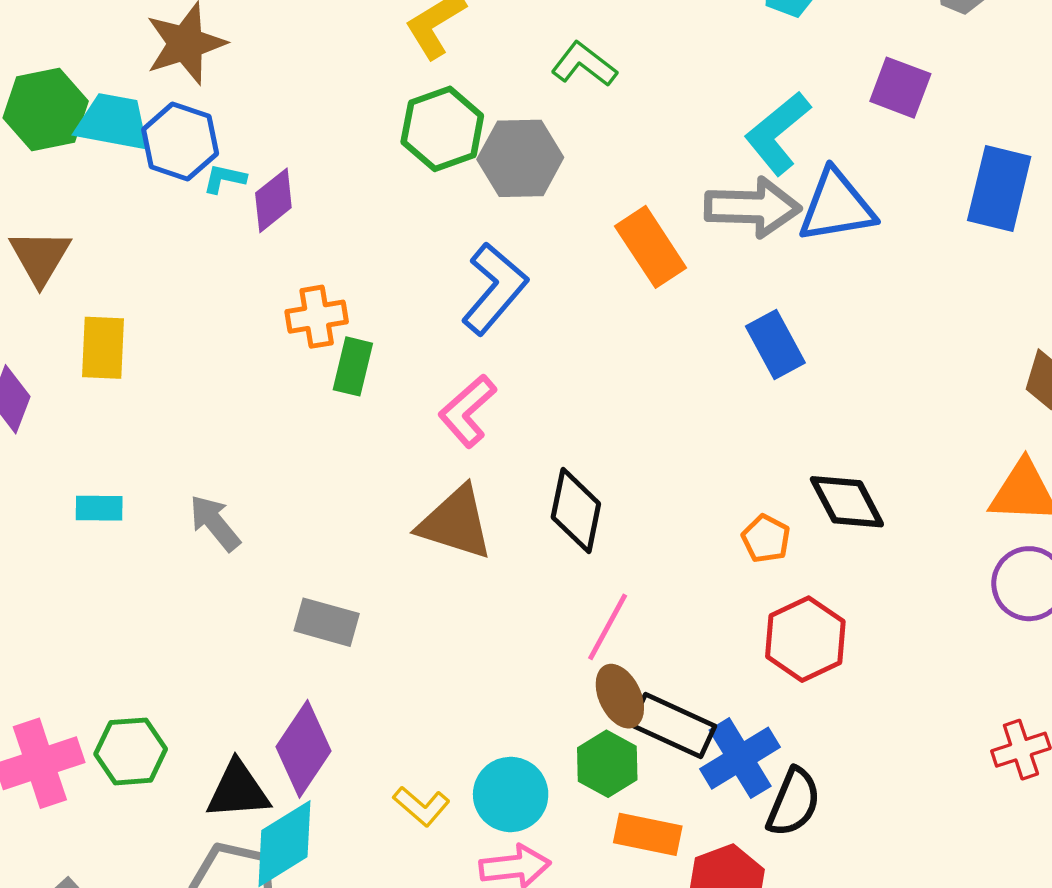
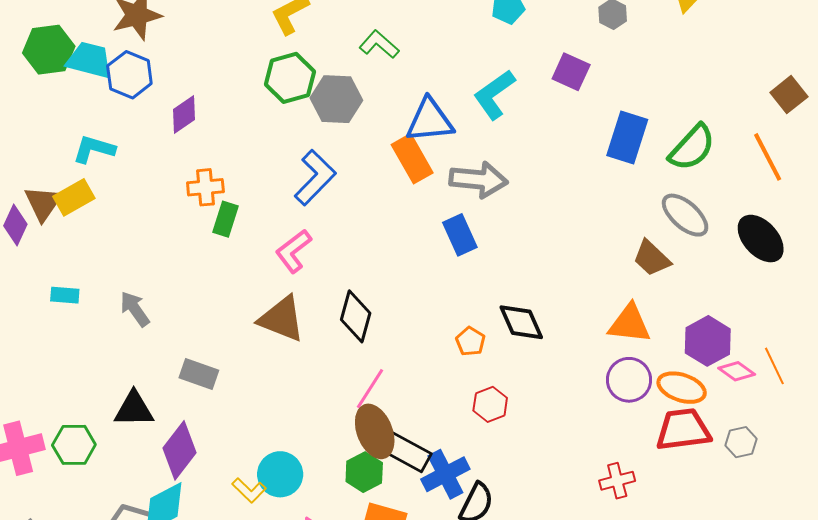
cyan L-shape: (224, 179) -> (94, 149), moved, size x1.6
blue triangle: (837, 206) -> (430, 120), moved
gray arrow: (753, 207) -> (479, 180), moved
brown triangle: (40, 257) -> (43, 203), moved
blue rectangle: (775, 345) -> (460, 235), moved
yellow rectangle: (103, 348) -> (74, 197), turned 54
red hexagon: (805, 639) -> (490, 404), size x0.7
brown ellipse: (620, 696) -> (375, 431), size x1.4
black triangle: (238, 790) -> (134, 409), moved
cyan circle: (511, 794) -> (280, 474), moved

